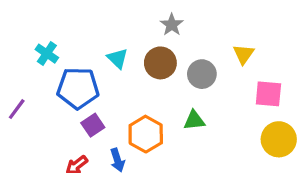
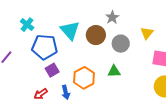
gray star: (172, 25) -> (112, 17), moved
cyan triangle: (118, 58) -> (70, 30), size x1.5

